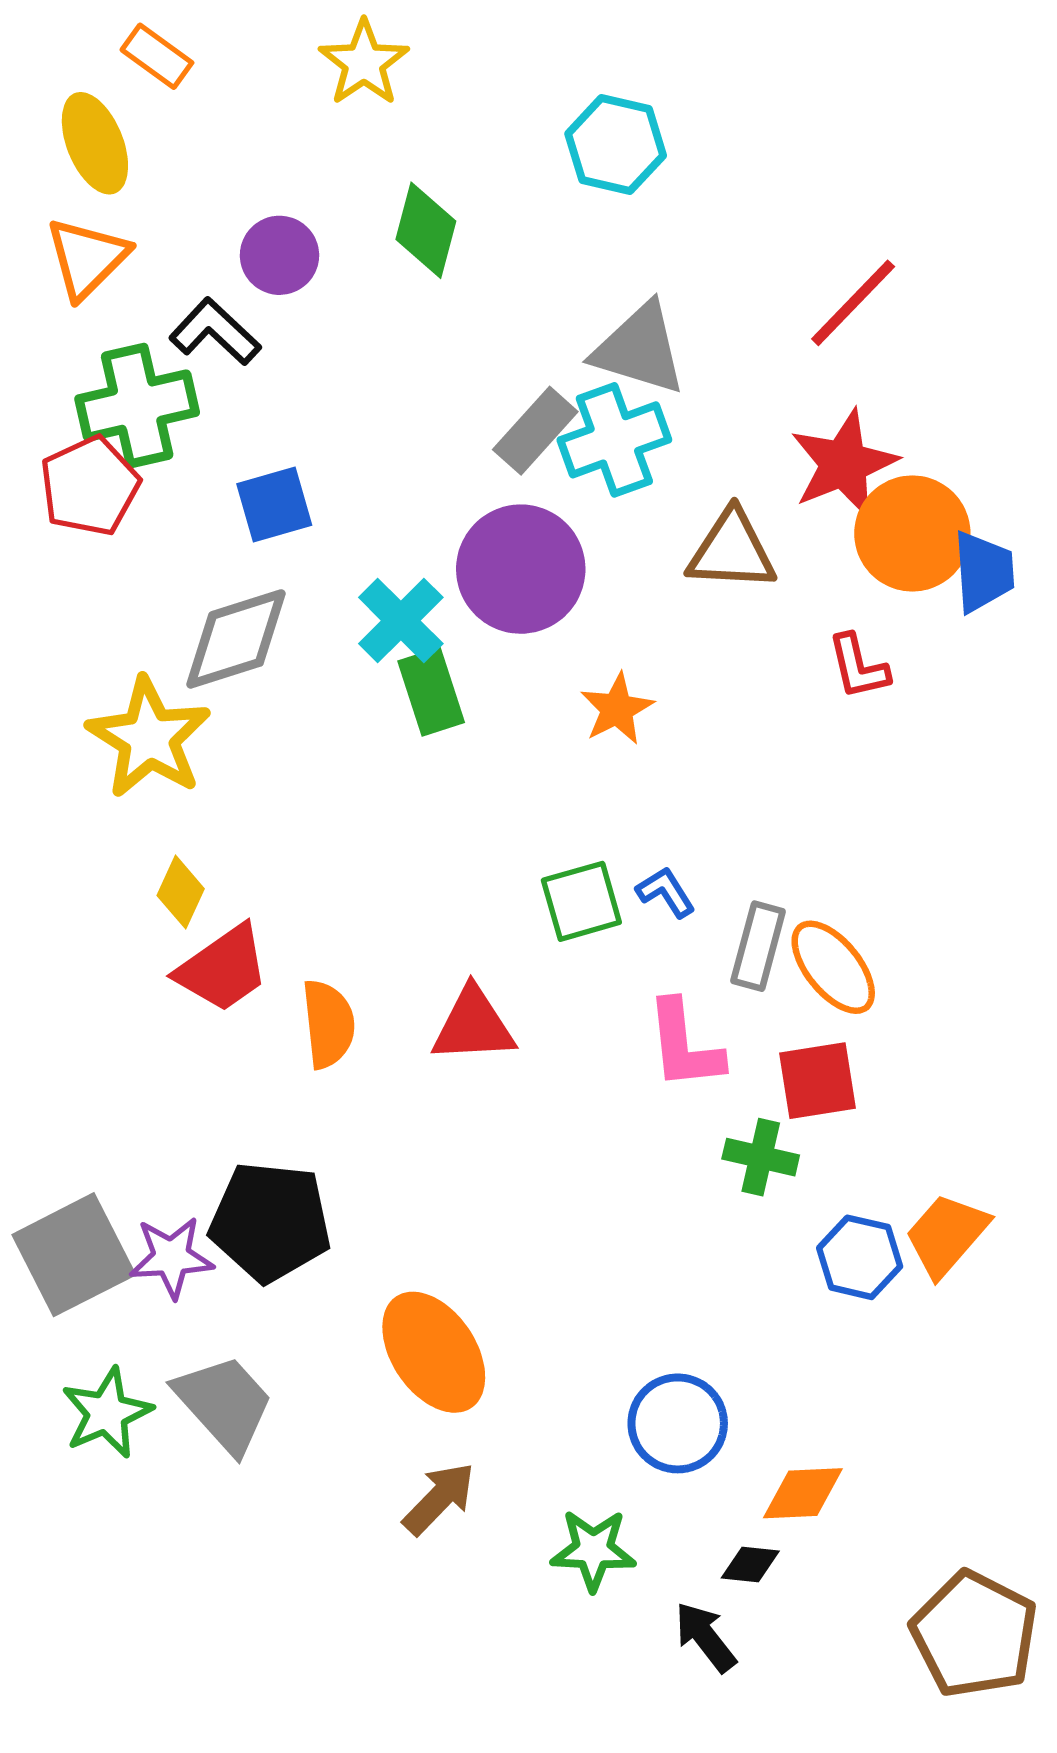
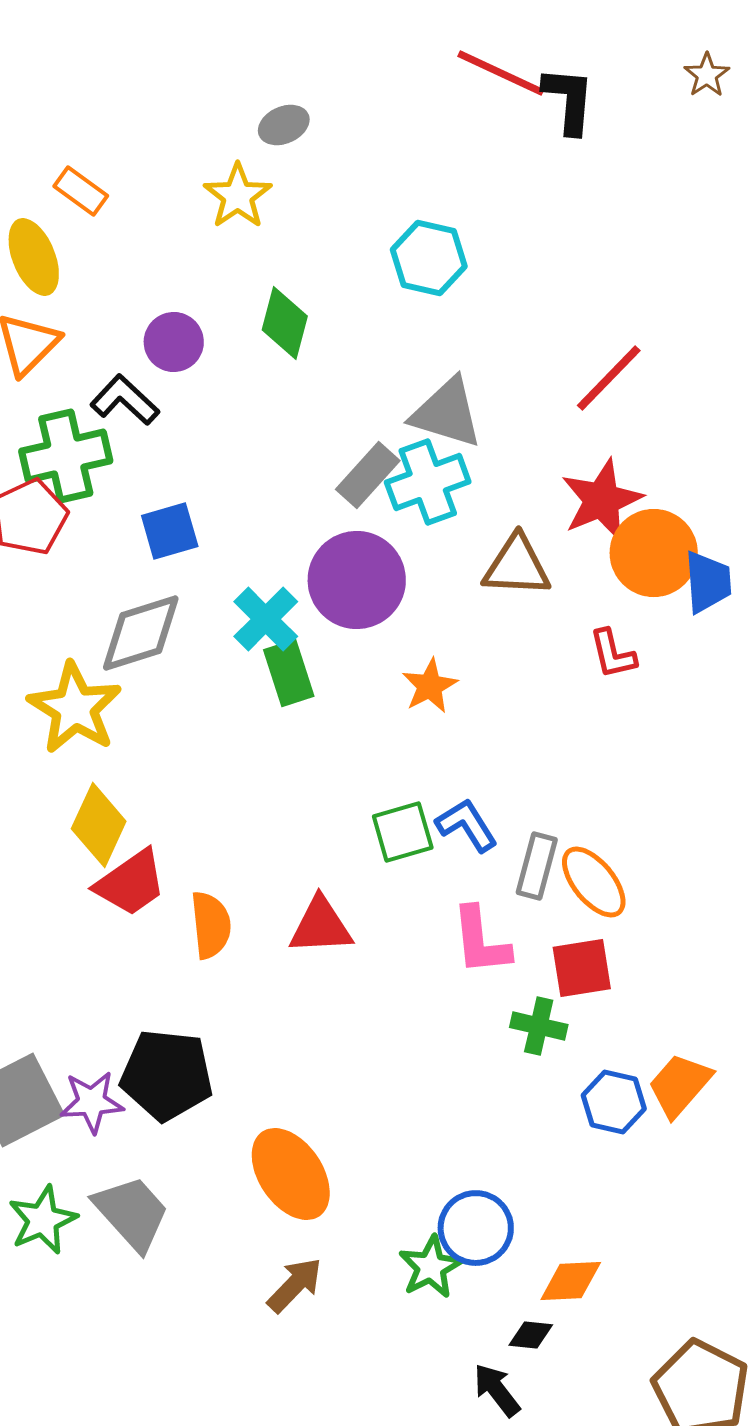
yellow diamond: (181, 892) -> (99, 825), size x1.5
blue L-shape: (666, 892) -> (467, 825), size x1.4
green star: (593, 1550) -> (431, 1267), moved, turned -30

